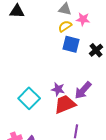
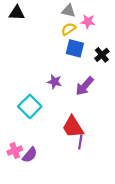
purple star: (58, 89) -> (55, 82), moved
purple arrow: (83, 90) -> (85, 86), moved
red trapezoid: (65, 104) -> (73, 127), moved, turned -100

